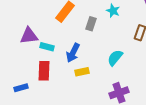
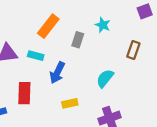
cyan rectangle: (47, 47) -> (36, 56), moved
yellow rectangle: (82, 72) -> (70, 103), moved

